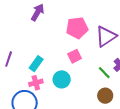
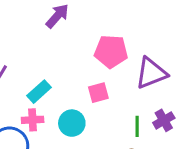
green line: (104, 73) -> (137, 126), turned 32

